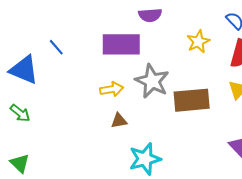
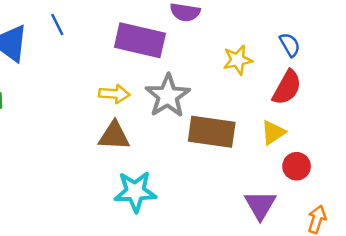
brown triangle: (119, 121) -> (114, 136), size x1.5

